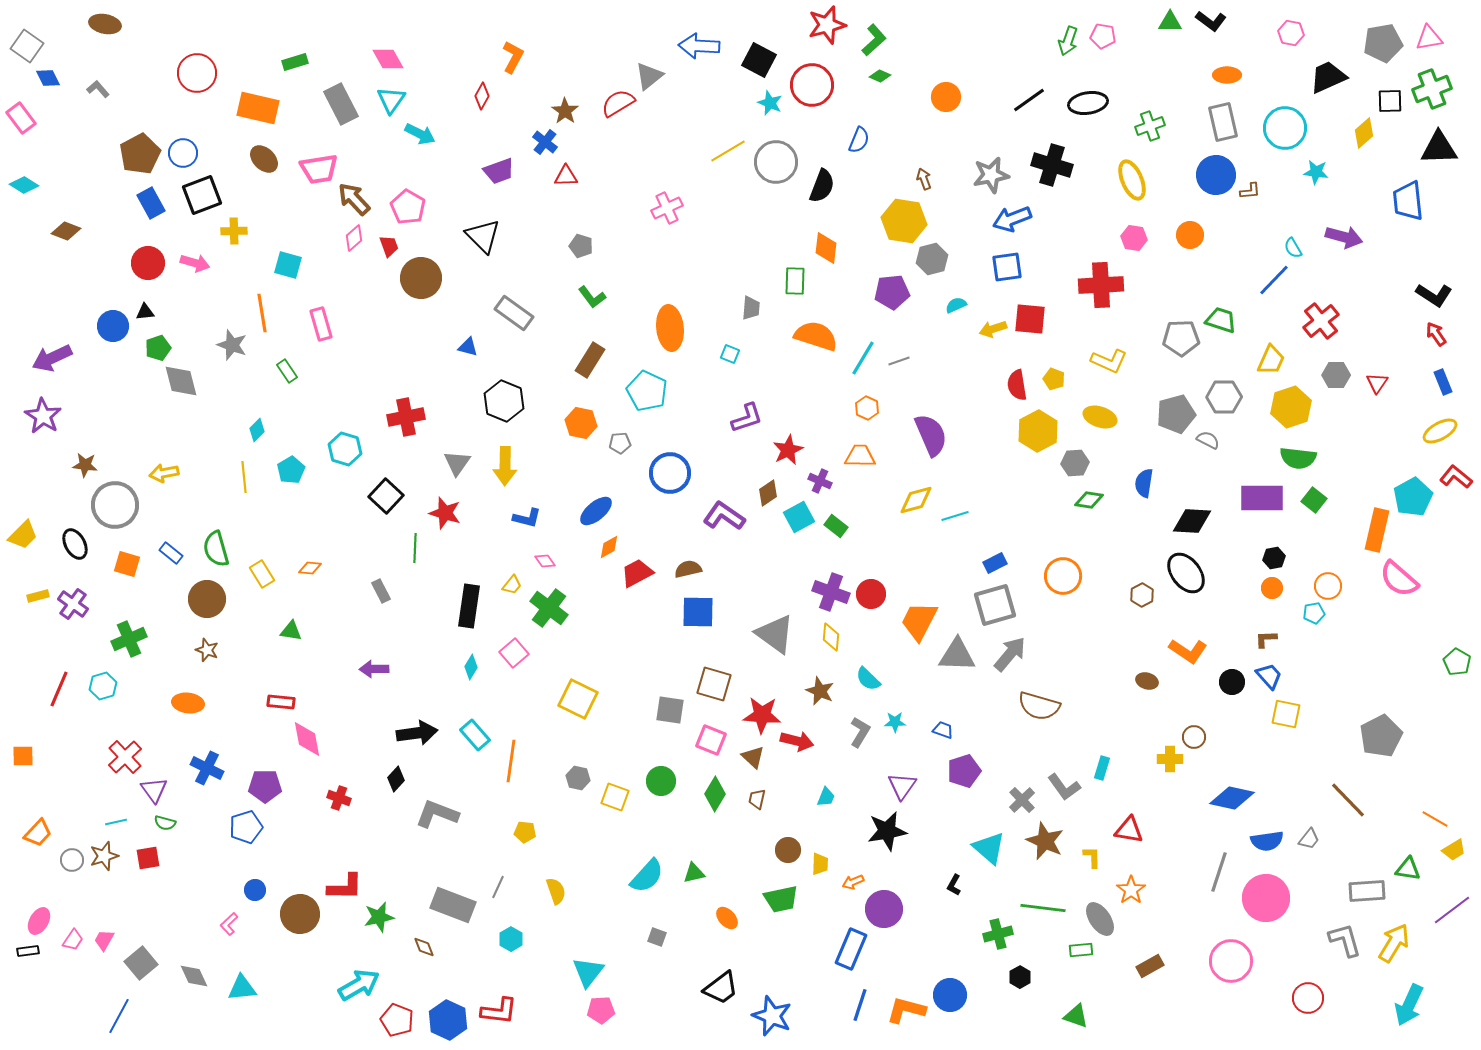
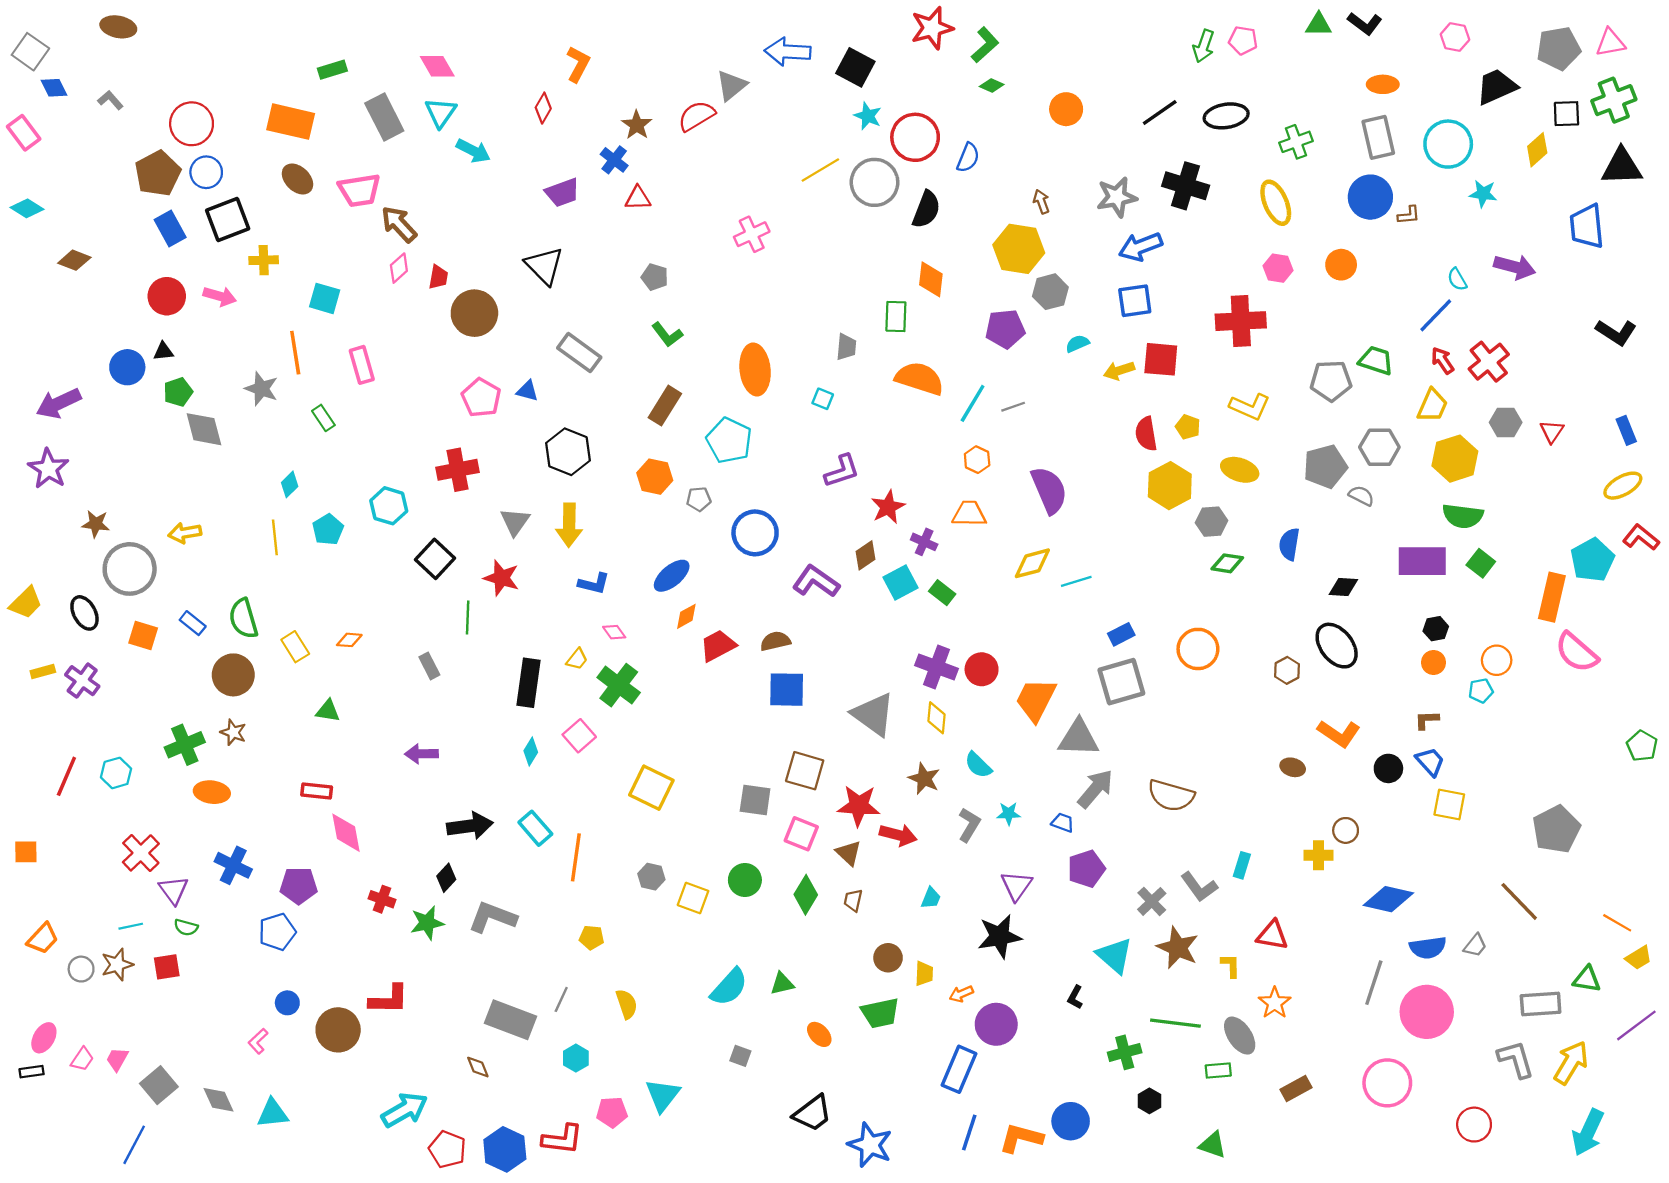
red circle: (197, 73) -> (192, 124), moved
red circle: (812, 85) -> (915, 137), moved
pink pentagon: (408, 207) -> (481, 398), moved
red trapezoid: (389, 246) -> (438, 277), turned 30
red arrow: (1436, 334) -> (1443, 360), moved
black diamond: (1192, 521) -> (1343, 587), size x0.7
green cross: (129, 639) -> (185, 745), moved
gray arrow: (1010, 654) -> (1095, 789), moved
green star: (379, 917) -> (427, 923), moved
pink pentagon: (601, 1010) -> (612, 1112), moved

